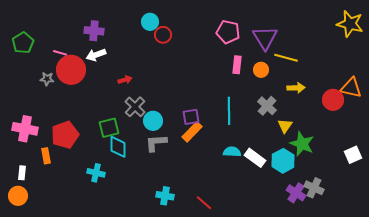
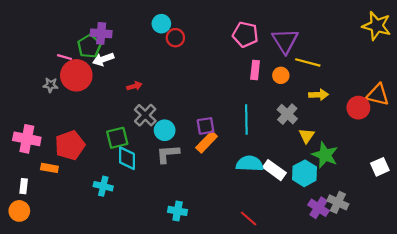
green pentagon: (23, 43) -> (89, 46), moved
cyan semicircle: (232, 152) -> (250, 164), size x1.4
orange rectangle: (46, 156) -> (49, 168), turned -70
red line: (204, 203) -> (249, 219), moved

